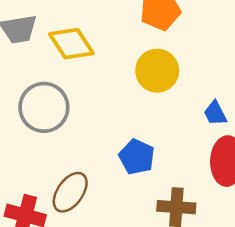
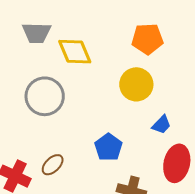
blue trapezoid: (215, 113) -> (162, 125), moved, turned -120
brown ellipse: (70, 192) -> (53, 165), size x0.7

